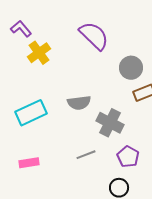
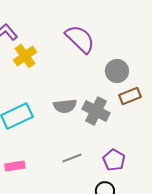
gray cross: (110, 123) -> (96, 111), moved

